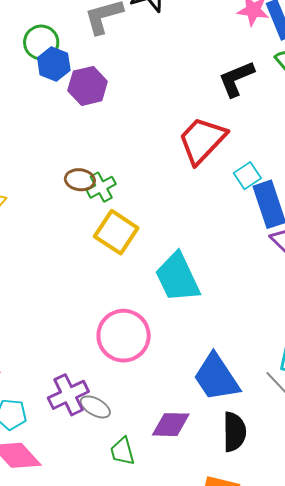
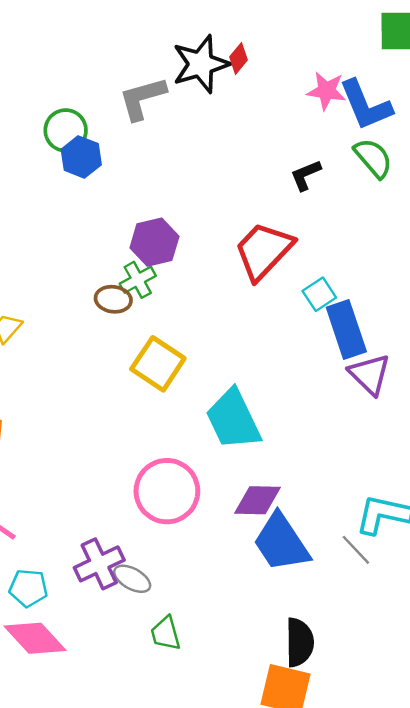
black L-shape: (236, 79) -> (306, 175), size x0.7
purple hexagon: (88, 86) -> (154, 242), moved
green cross: (101, 187) -> (138, 280), moved
purple diamond: (171, 425) -> (258, 500), moved
black semicircle: (234, 432) -> (299, 642), moved

